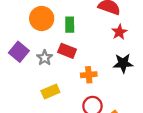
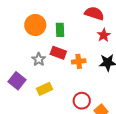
purple square: (19, 52) -> (17, 81), moved
orange cross: (89, 75) -> (79, 61), moved

